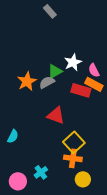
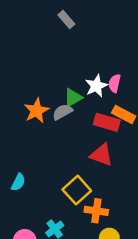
pink semicircle: (94, 70) -> (115, 83), moved, turned 40
red triangle: (56, 115) -> (102, 155), moved
yellow square: (74, 142) -> (77, 190), moved

